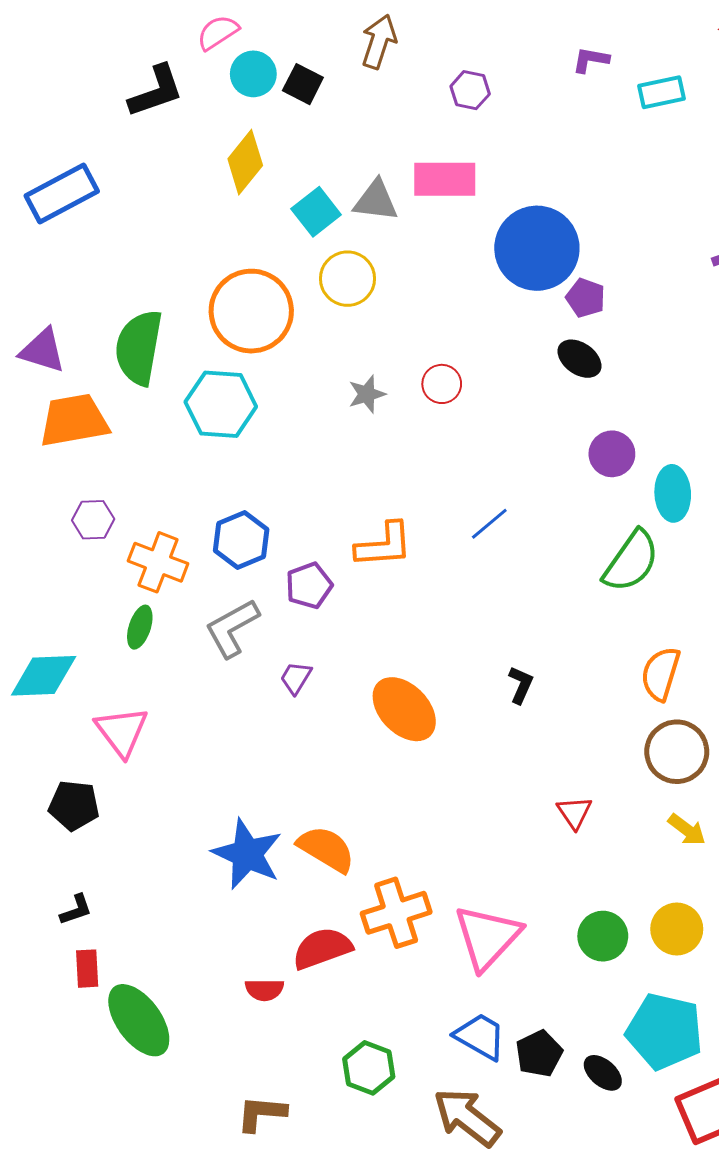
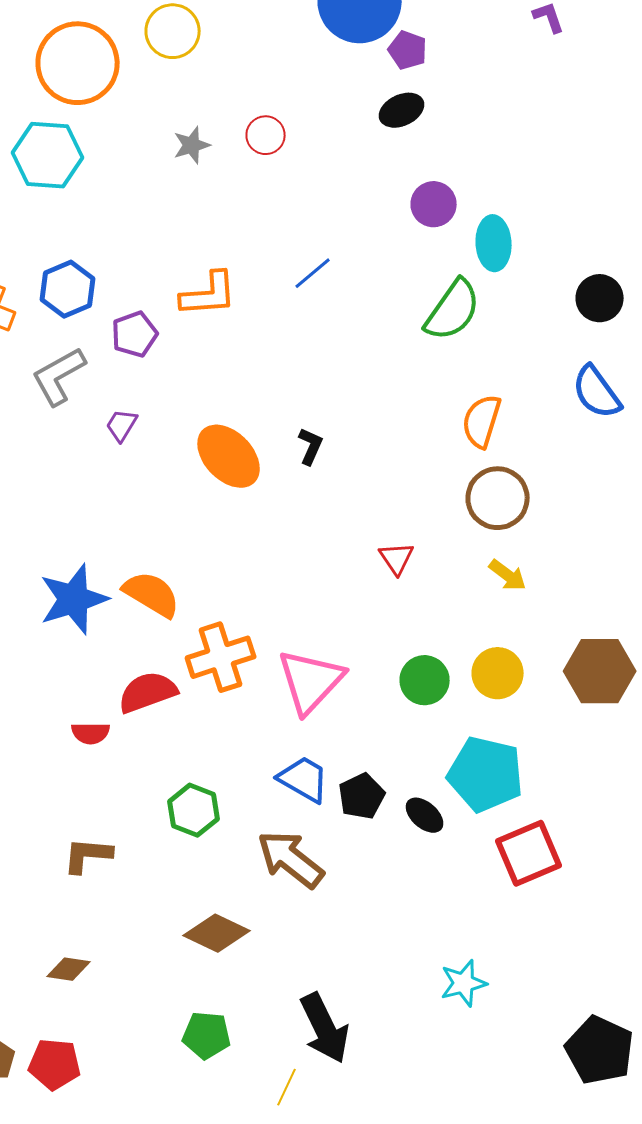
black ellipse: (579, 359) -> (402, 110), turned -60
black L-shape: (521, 685) -> (311, 446), moved
blue star: (247, 854) -> (74, 599), turned 30

